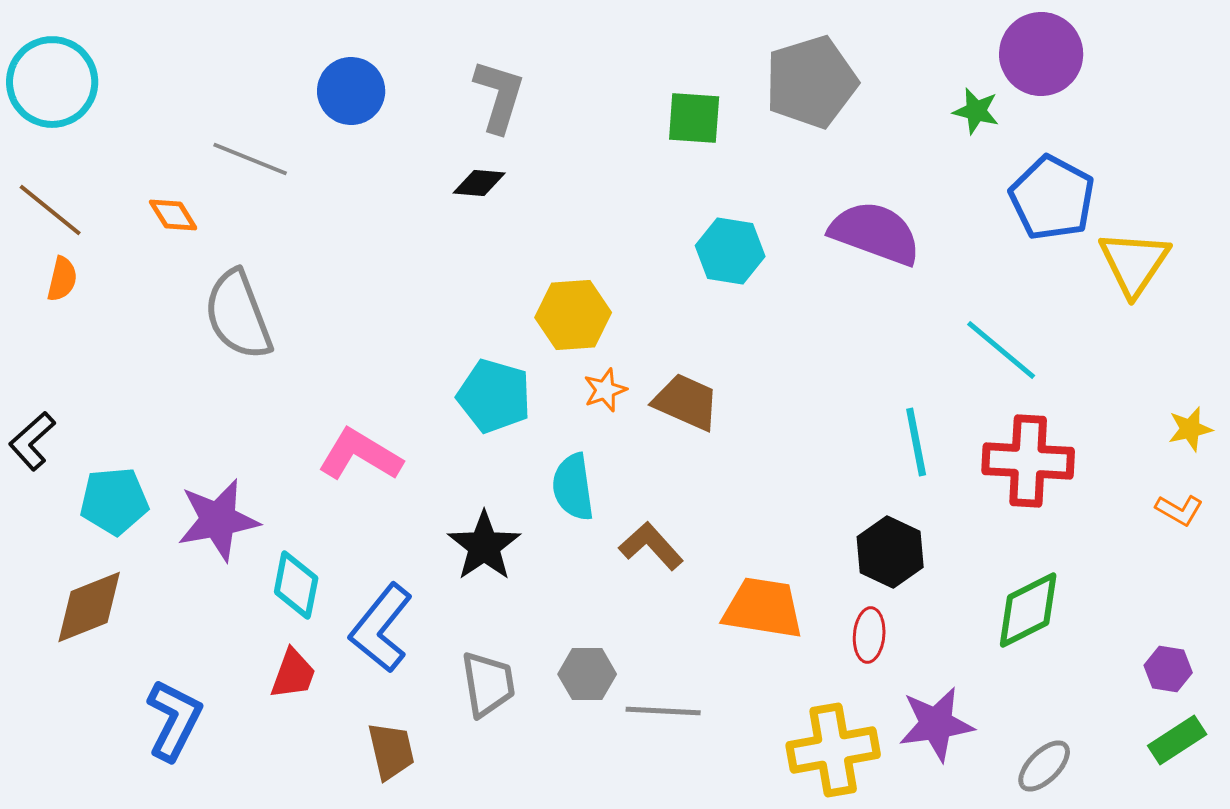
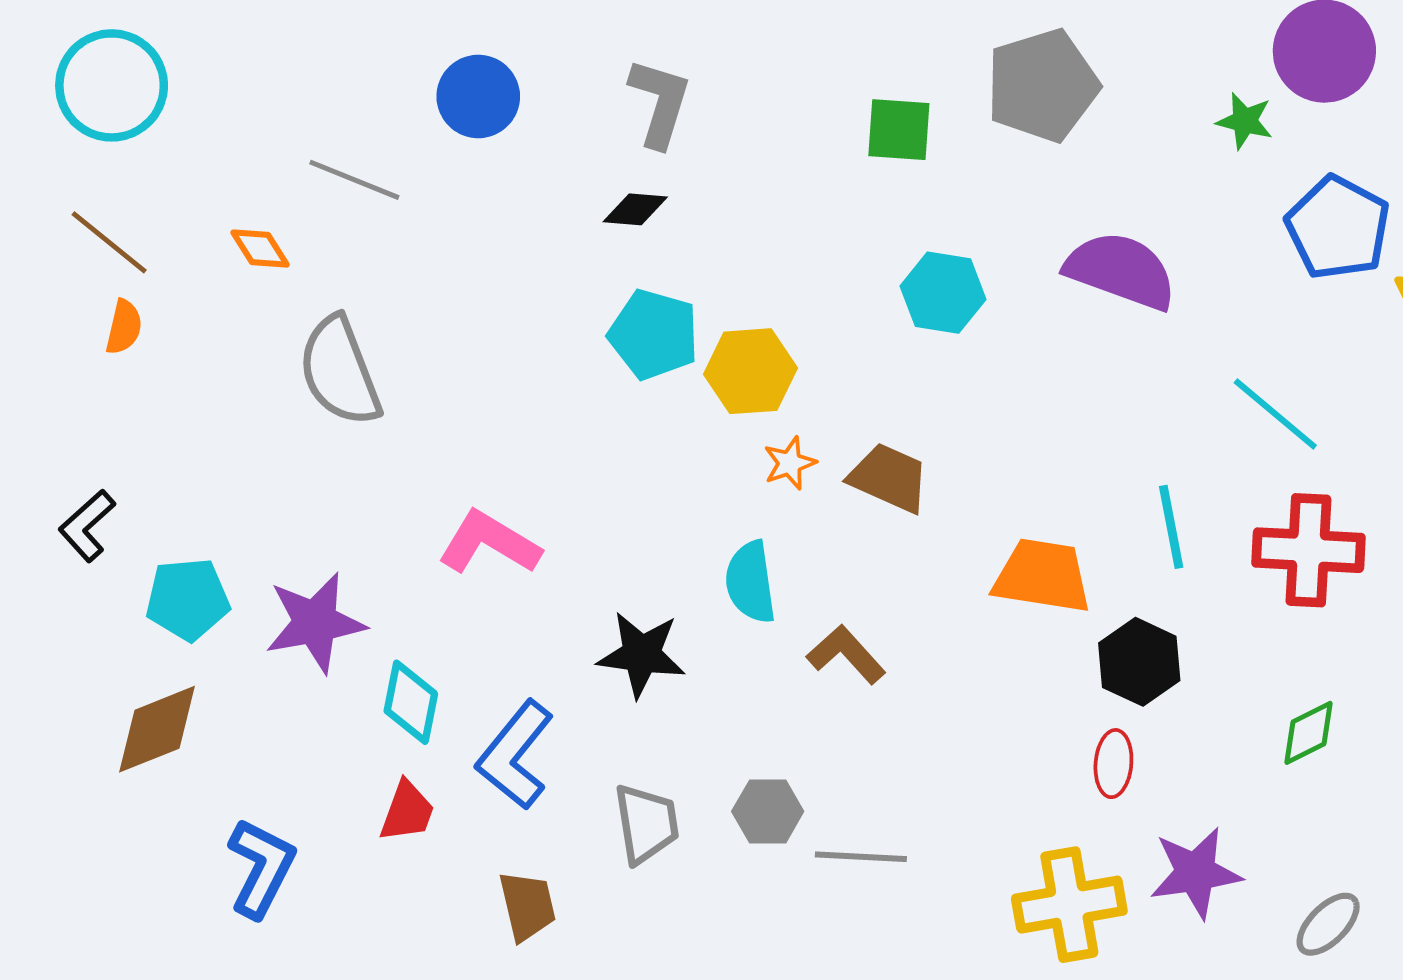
cyan pentagon: (494, 396) -> (654, 334), moved
black star: (484, 546) -> (641, 654), turned -30
orange trapezoid: (763, 608) -> (1042, 576), moved
green diamond: (1028, 610) -> (1308, 733), size x0.7

